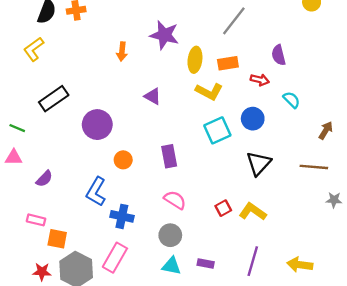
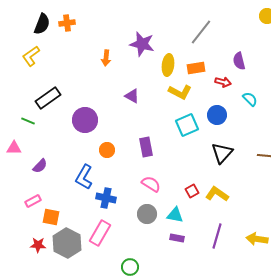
green line: (17, 128) -> (28, 121), moved
pink rectangle: (36, 220) -> (33, 201), turned -42
cyan triangle: (171, 266) -> (175, 215), moved

